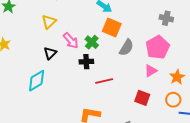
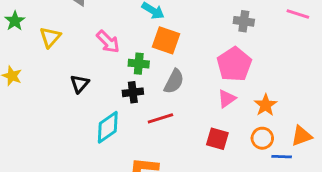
yellow triangle: (49, 22) -> (50, 37), moved
pink arrow: (71, 41) -> (108, 42), moved
green cross: (92, 42) -> (139, 64), turned -32
gray semicircle: (126, 48) -> (174, 81), moved
cyan diamond: (37, 81) -> (108, 127), moved

